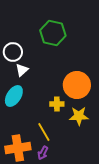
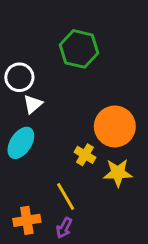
yellow cross: (57, 104) -> (85, 155), turned 32
orange cross: (18, 148) -> (27, 220), size x0.7

